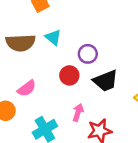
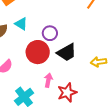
red circle: (69, 75) -> (38, 52), size x1.5

